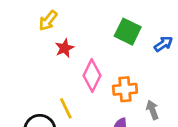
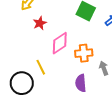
pink diamond: (92, 76) -> (60, 43), turned 30

